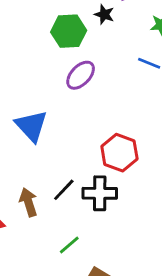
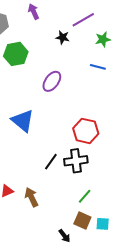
green hexagon: (69, 31) -> (16, 54), moved
brown arrow: (28, 202) -> (32, 197), moved
green line: (69, 245) -> (85, 196), moved

